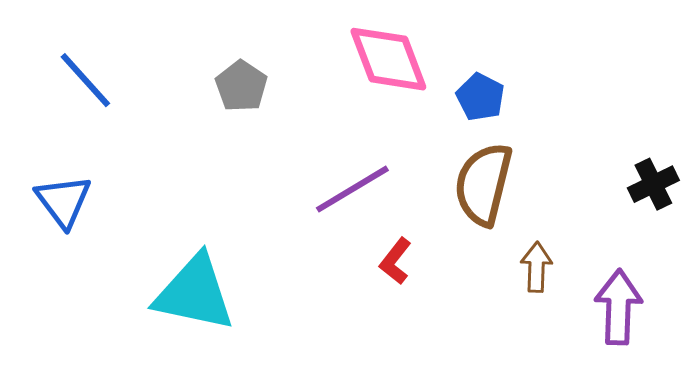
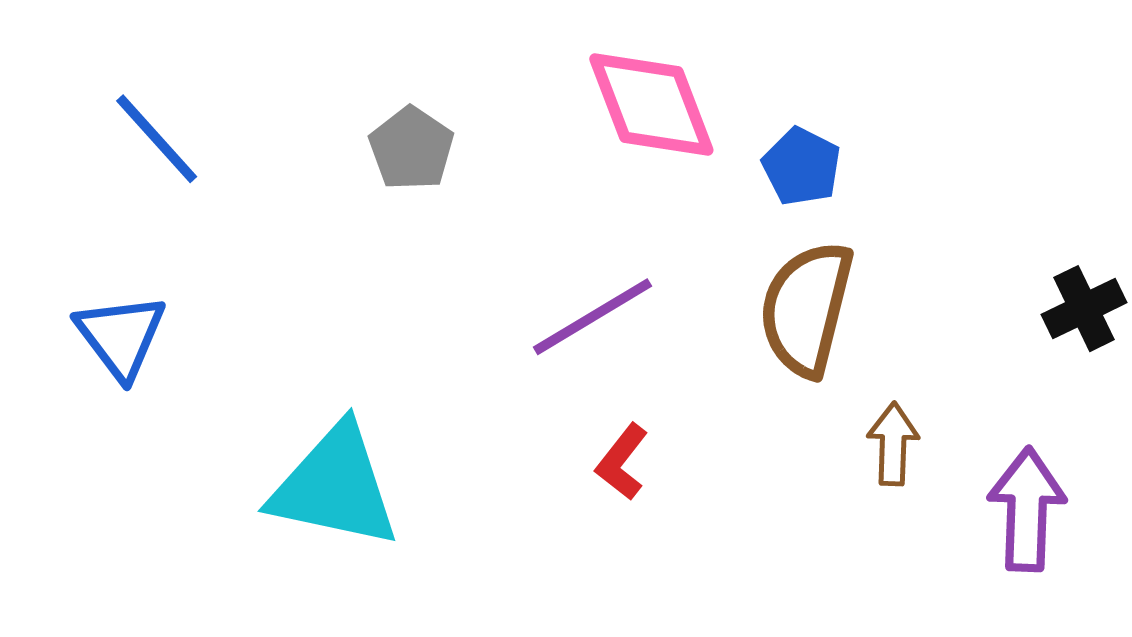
red L-shape: (395, 261) -> (622, 462), moved

